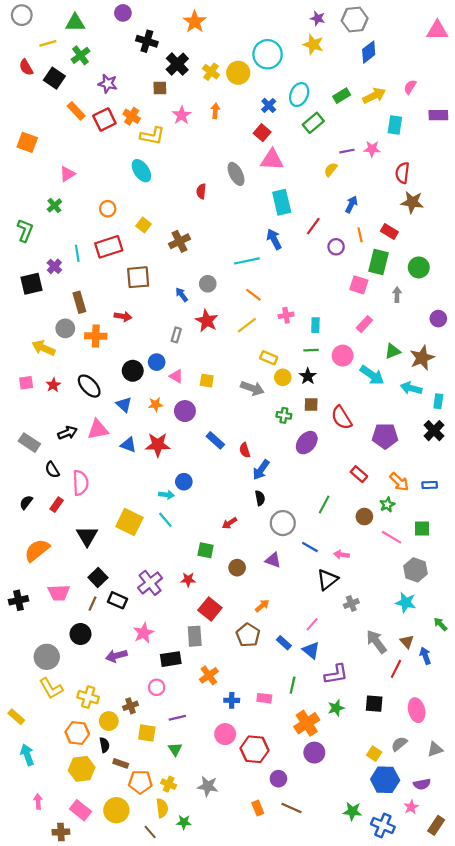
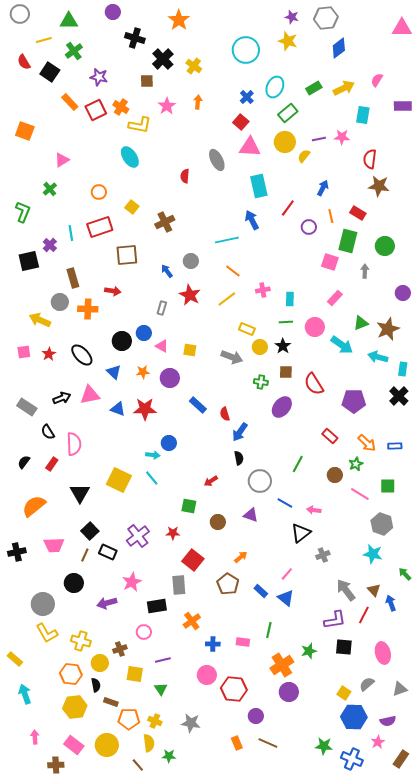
yellow circle: (238, 73) -> (285, 142), moved
purple L-shape: (336, 674) -> (335, 620), moved

